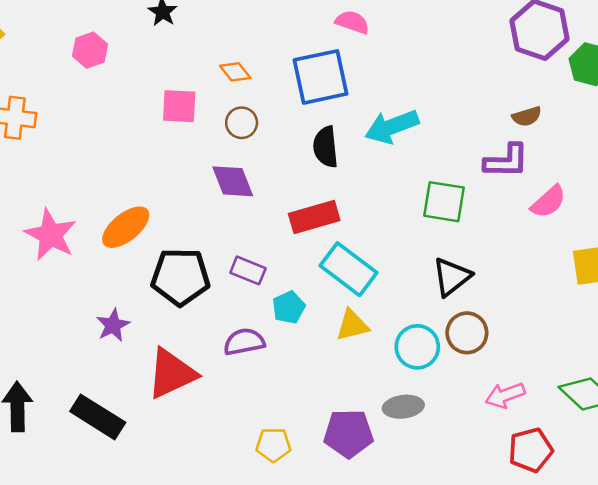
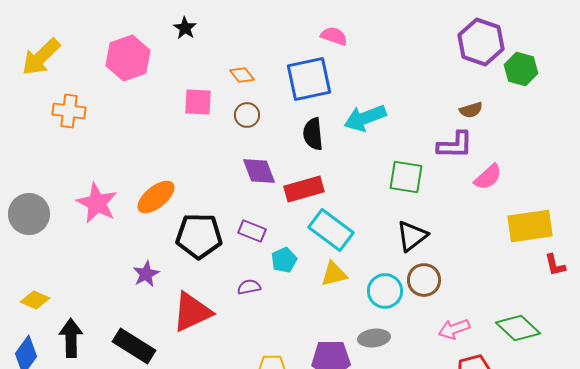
pink hexagon: (90, 50) -> (128, 58), size x1.6
purple diamond: (233, 181) -> (259, 171), moved
purple semicircle: (244, 342) -> (249, 287), size x0.7

